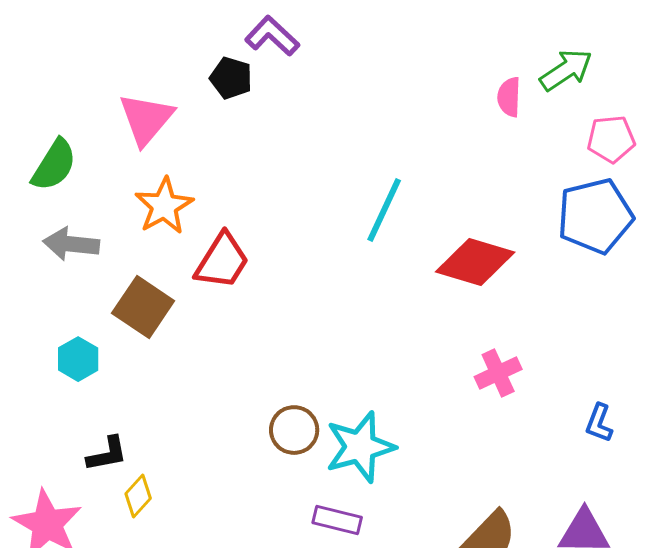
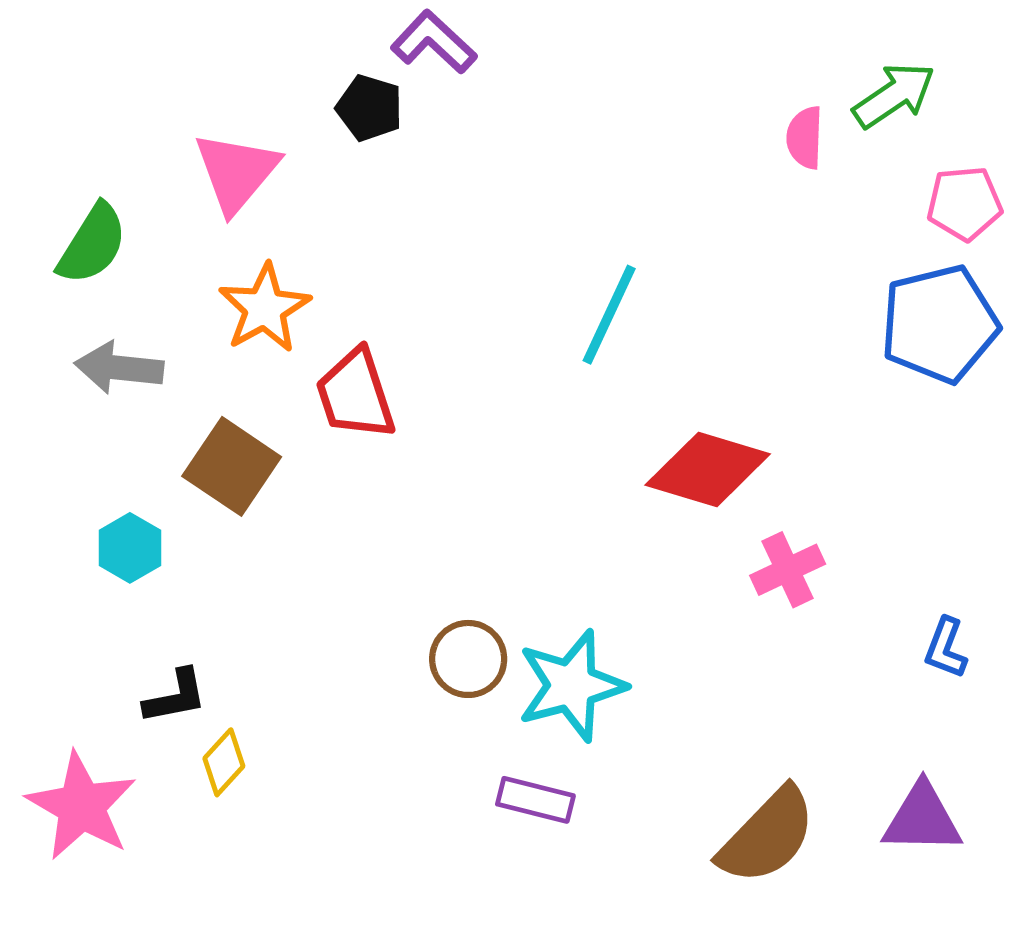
red trapezoid: (222, 261) -> (355, 394), turned 130
red diamond: (475, 262) -> (708, 470), moved

